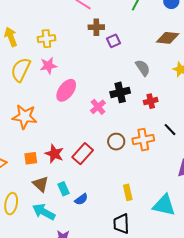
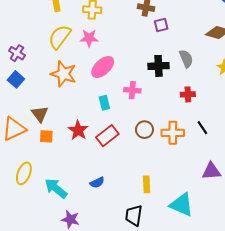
black cross: (120, 92) -> (158, 66), moved
pink cross: (98, 107) -> (132, 90), turned 35
orange star: (25, 117) -> (63, 74), moved
orange square: (31, 158) -> (46, 136), moved
brown triangle: (41, 184) -> (40, 114), moved
cyan rectangle: (64, 189) -> (104, 103), moved

